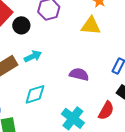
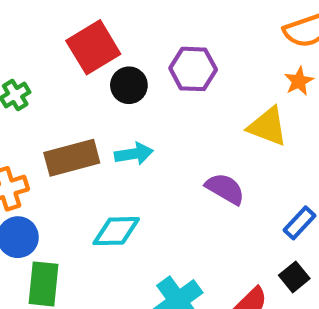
purple semicircle: (79, 74) -> (225, 189), moved

